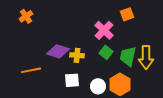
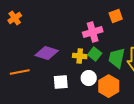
pink cross: (104, 30) -> (93, 32), turned 30
yellow cross: (77, 55) -> (80, 56), moved
white circle: (98, 86) -> (89, 78), moved

